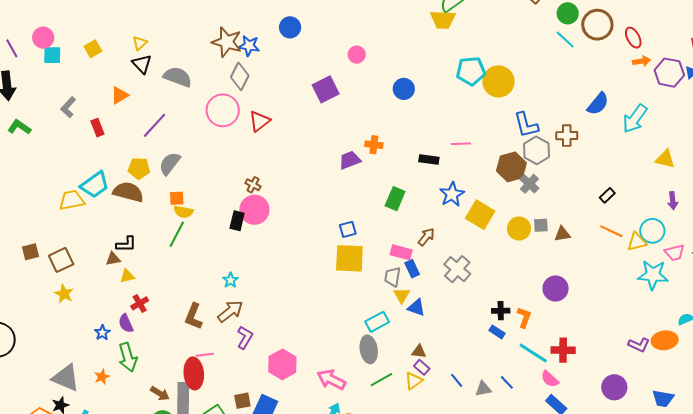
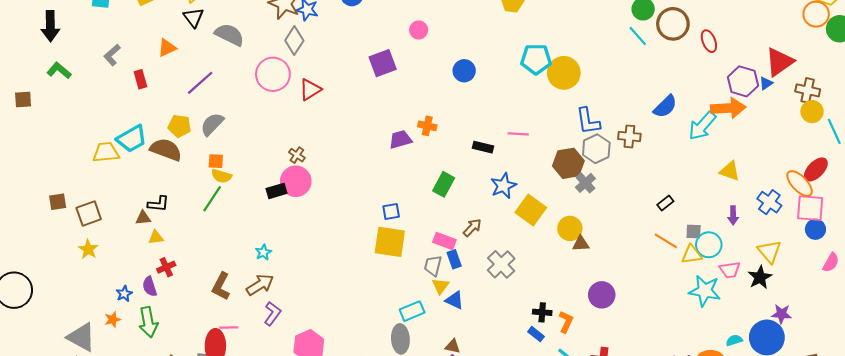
orange arrow: (642, 61) -> (728, 108), moved, size x1.8
black rectangle: (237, 221) -> (276, 191), turned 54
gray square: (541, 225) -> (694, 232), moved
brown triangle: (562, 234) -> (581, 244), moved
orange star: (102, 377) -> (113, 319), moved

